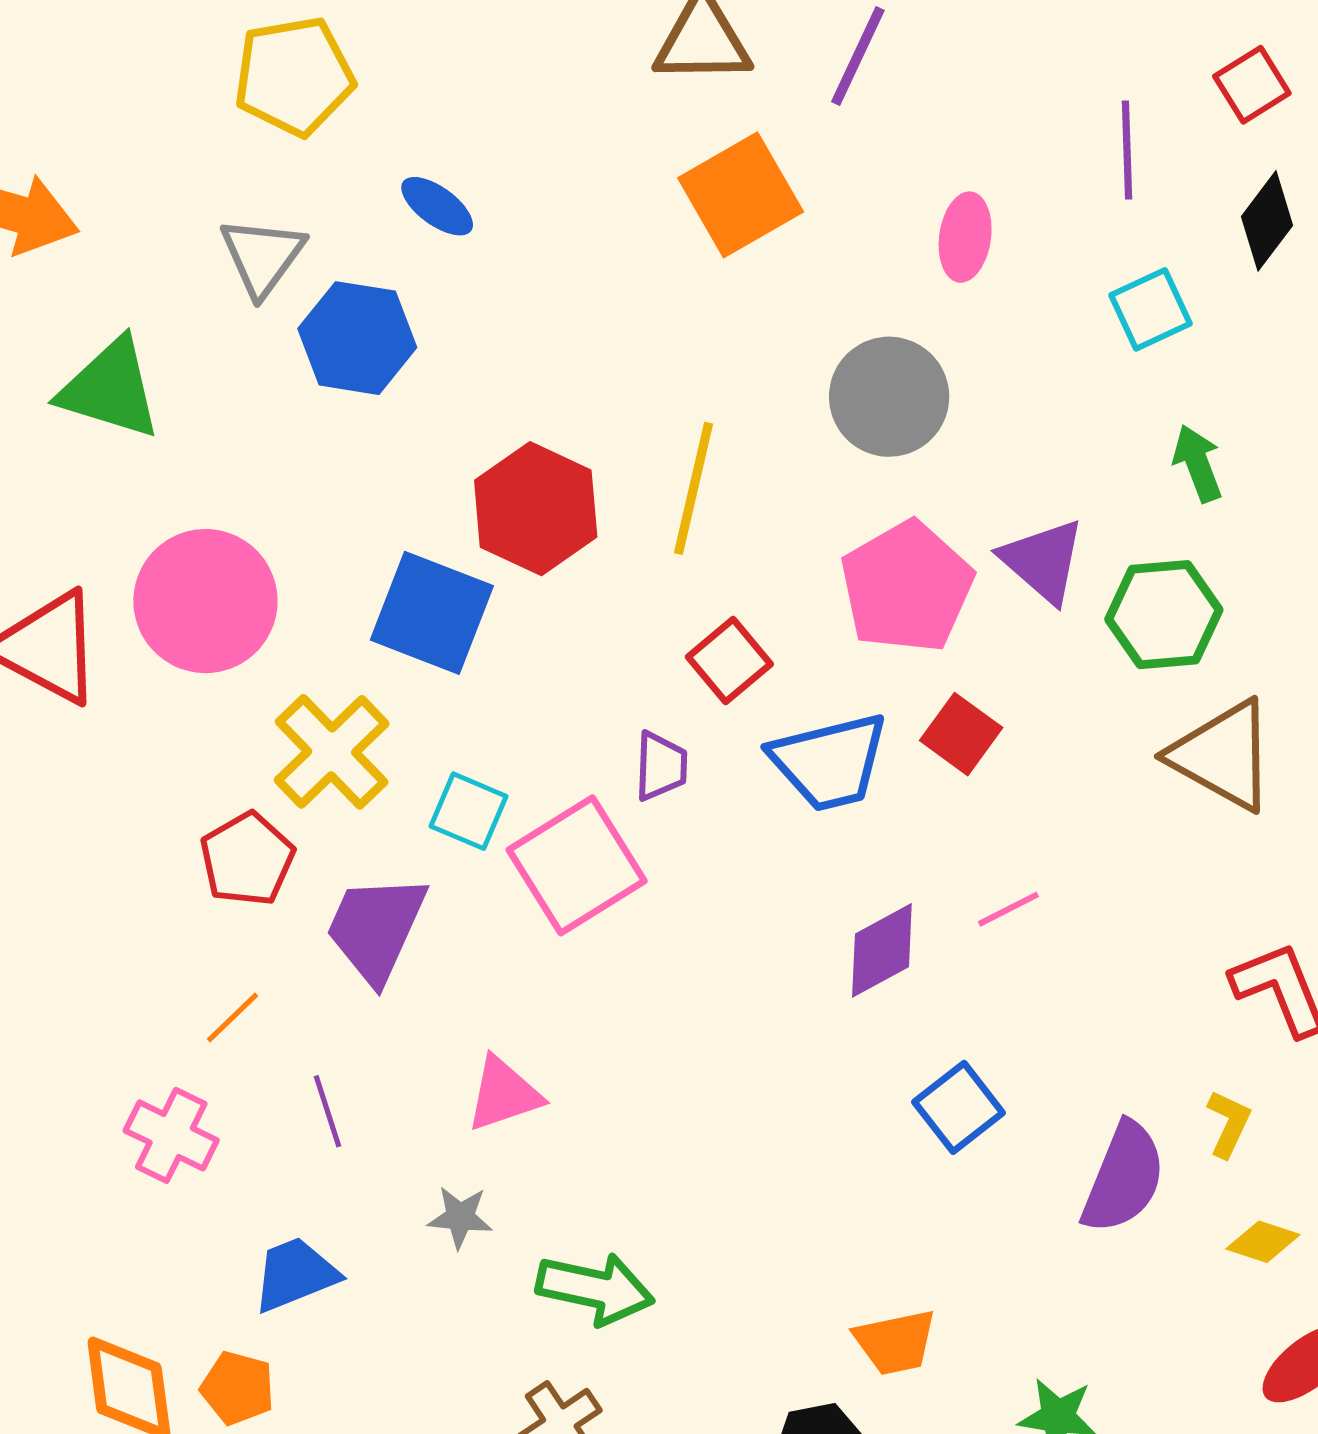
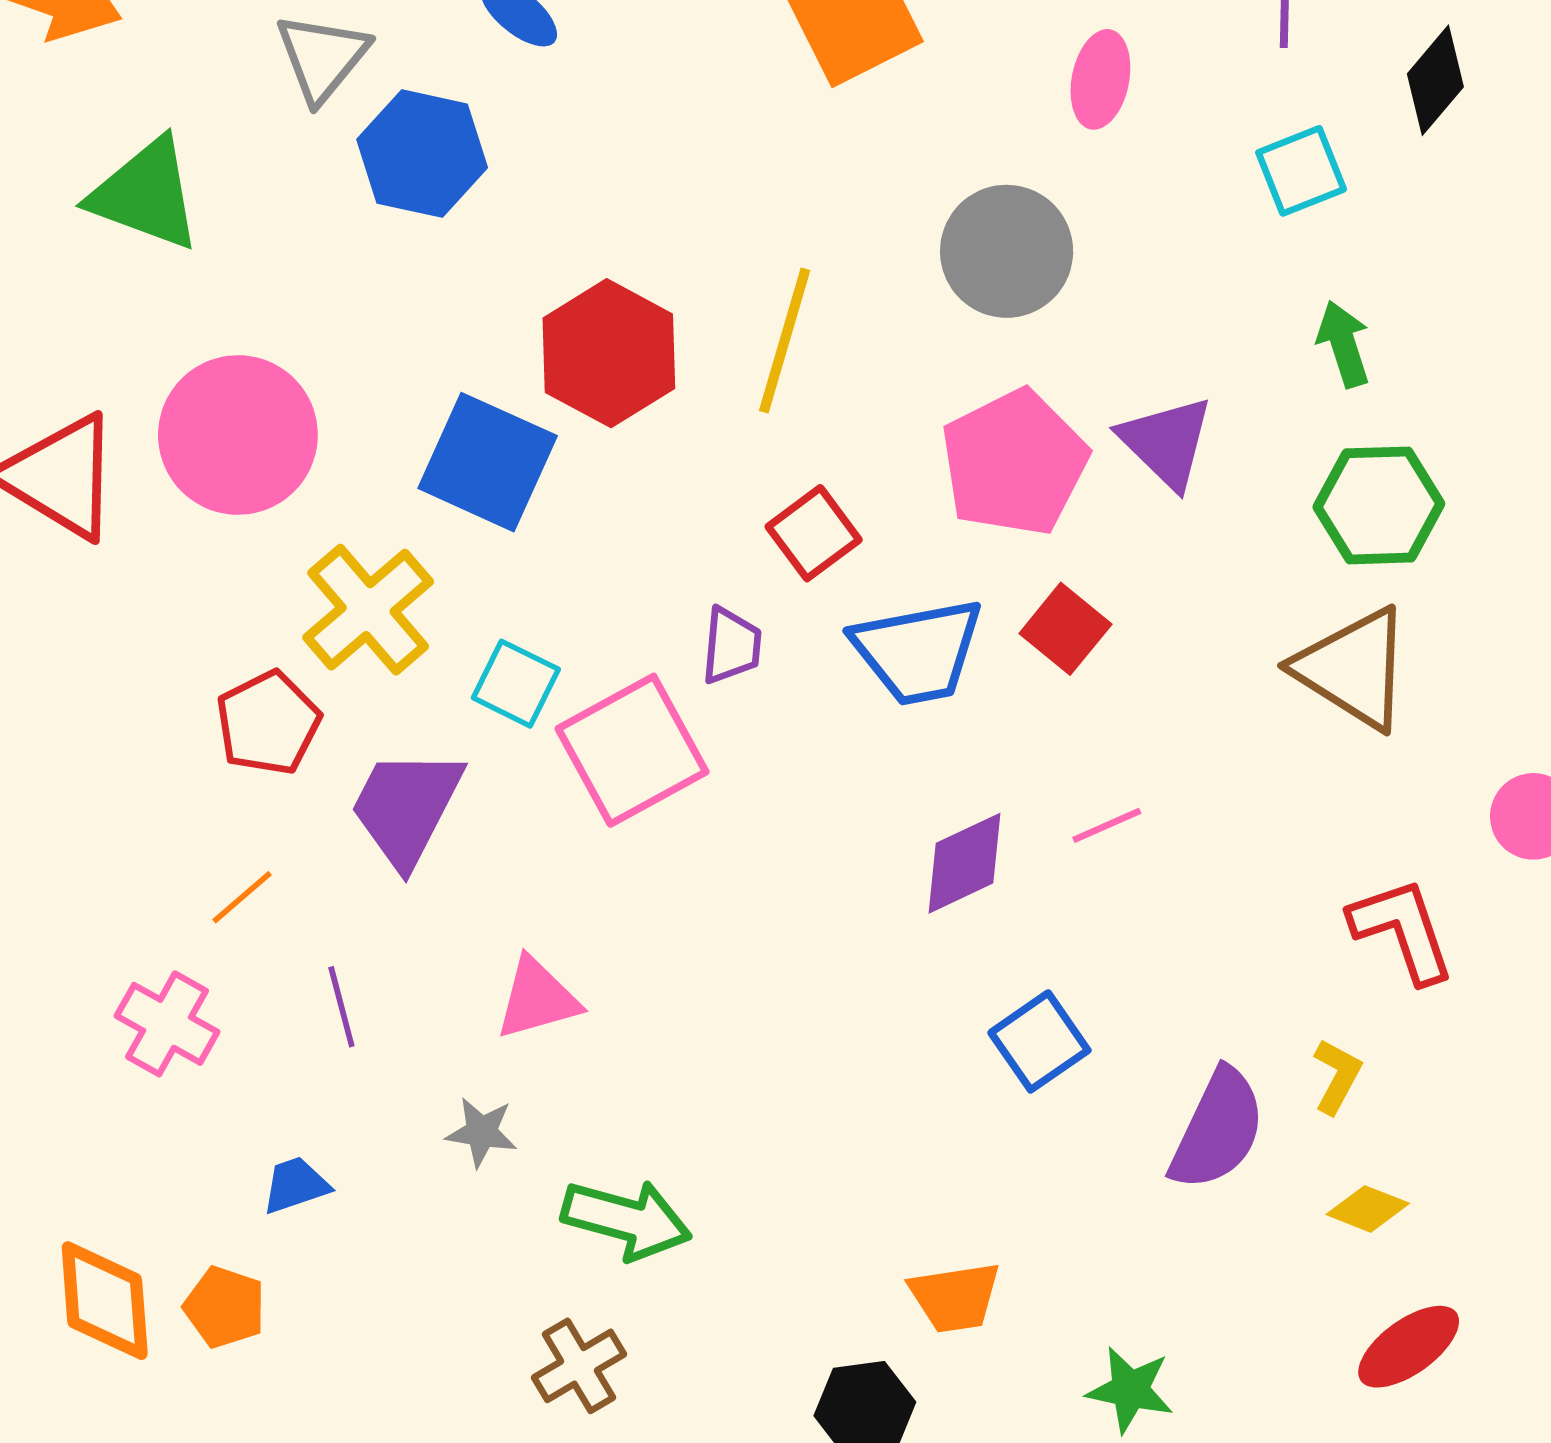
green hexagon: (1164, 615) -> (1379, 505), moved
blue trapezoid: (295, 1274) -> (295, 1185), size x0.7

